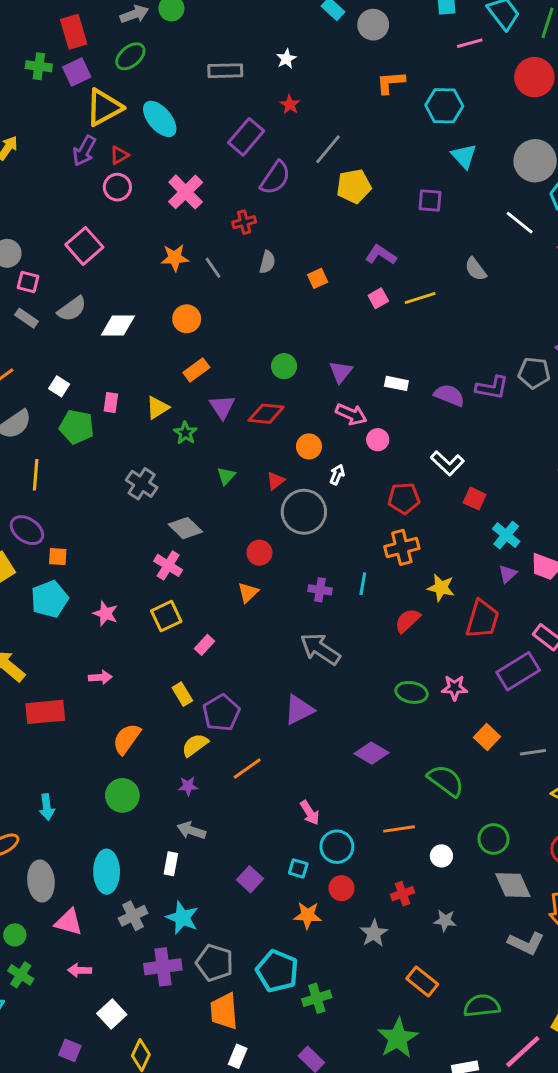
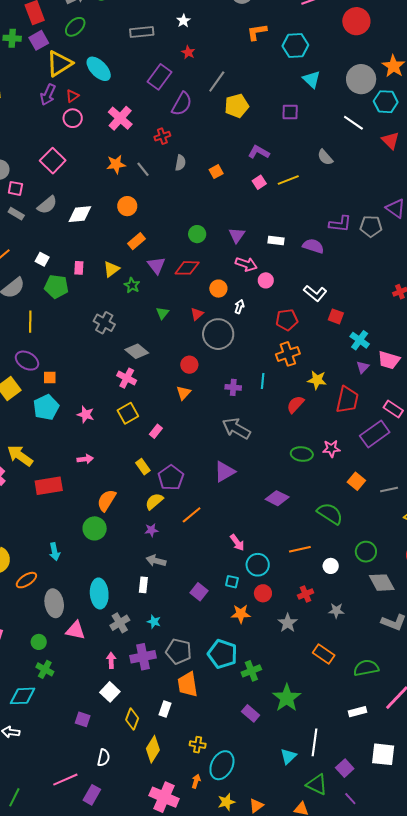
purple L-shape: (492, 388) -> (340, 224), moved
green circle: (122, 795) -> (95, 528), moved
cyan star: (182, 918) -> (154, 622), size x0.6
pink arrow: (80, 970) -> (111, 660), moved, turned 91
green star: (398, 1038) -> (287, 698), moved
white rectangle: (238, 1056) -> (165, 709), moved

